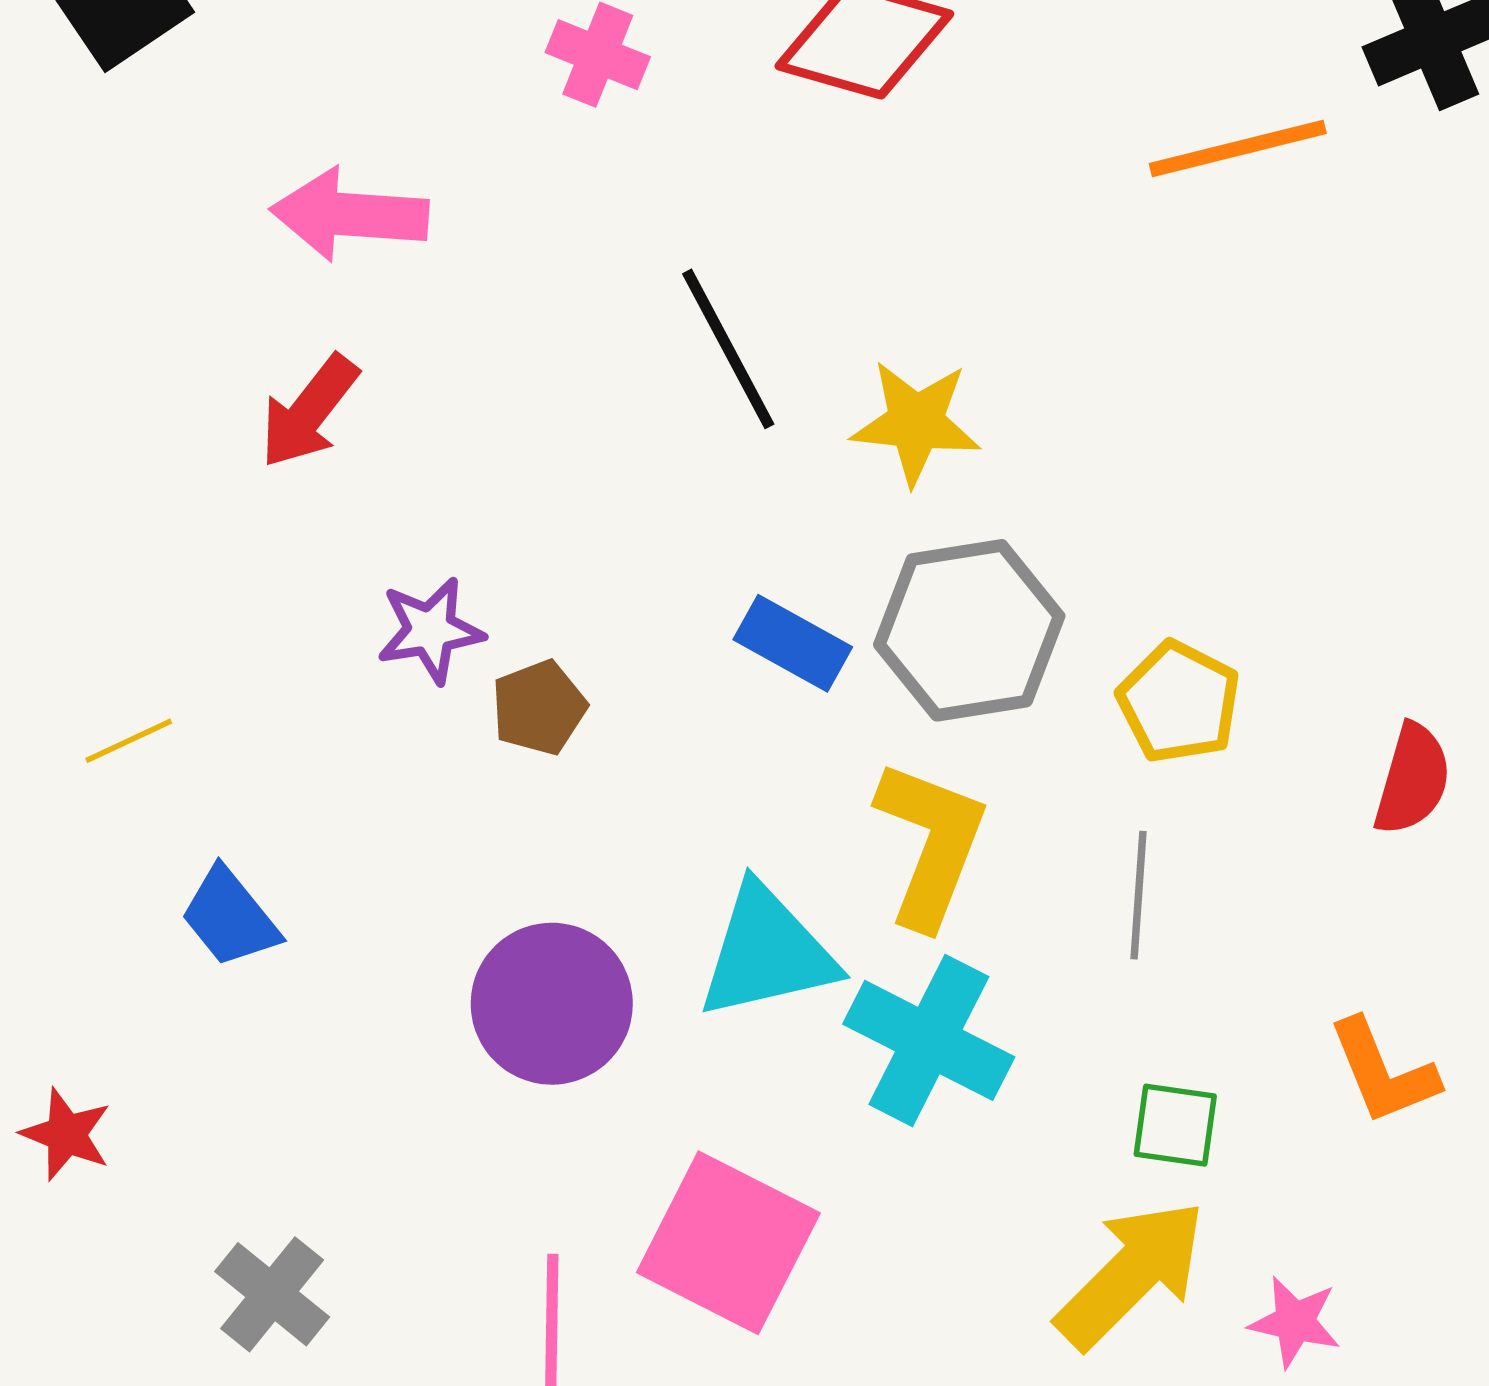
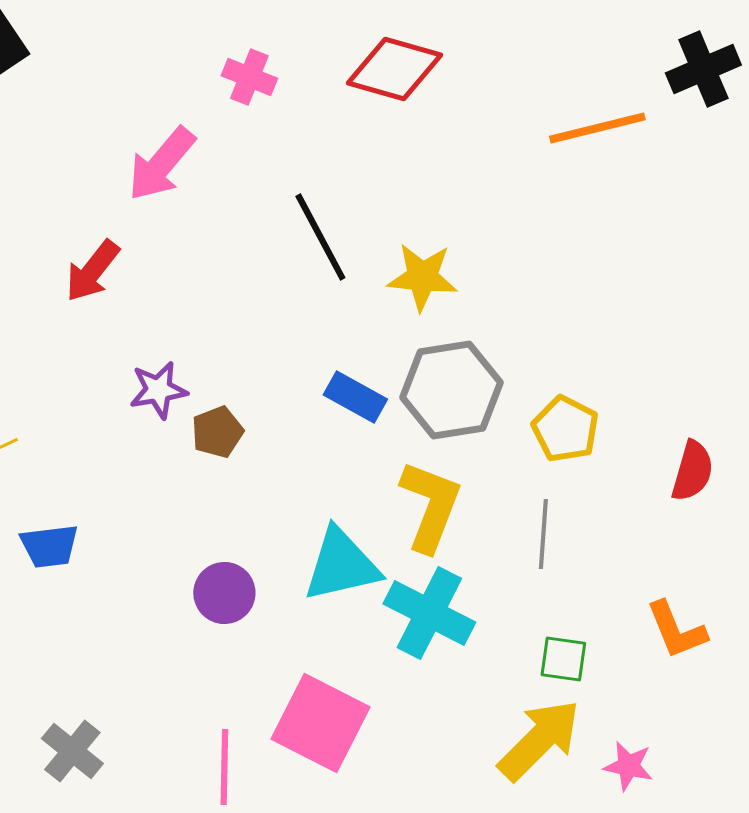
pink arrow: (349, 215) -> (161, 164), moved, turned -54
blue trapezoid: (230, 917) -> (49, 546), turned -58
purple circle: (552, 1004) -> (224, 593), size x0.7

